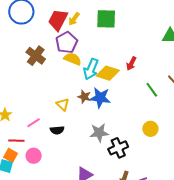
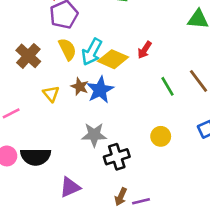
brown cross: (36, 56) -> (28, 56), moved
yellow semicircle: (73, 59) -> (67, 49), moved, turned 36
blue star: (100, 98) -> (100, 90), turned 30
black semicircle: (57, 130) -> (36, 157), moved, size x1.6

